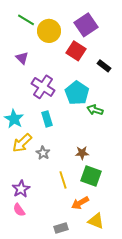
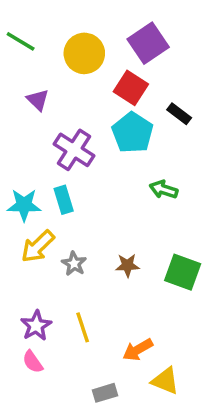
green line: (26, 20) -> (21, 41), moved
cyan pentagon: (77, 93) -> (133, 133), moved
cyan star: (14, 119) -> (24, 205), turned -30
cyan rectangle: (47, 119) -> (64, 200), moved
brown star: (82, 153) -> (127, 265), moved
green square: (91, 176) -> (183, 272), moved
yellow line: (63, 180) -> (83, 327), moved

